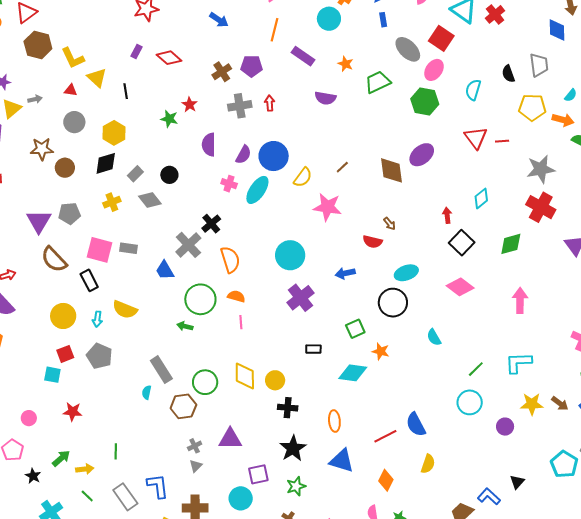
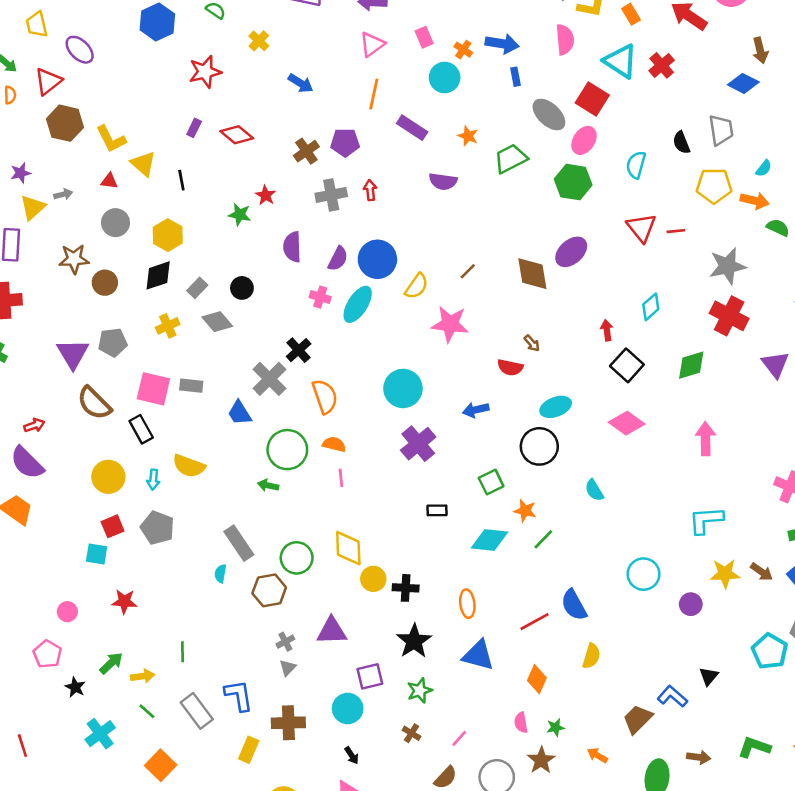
blue diamond: (557, 30) -> (743, 83), turned -60
green line: (476, 369) -> (543, 539), moved
yellow circle: (275, 380) -> (373, 579), moved

